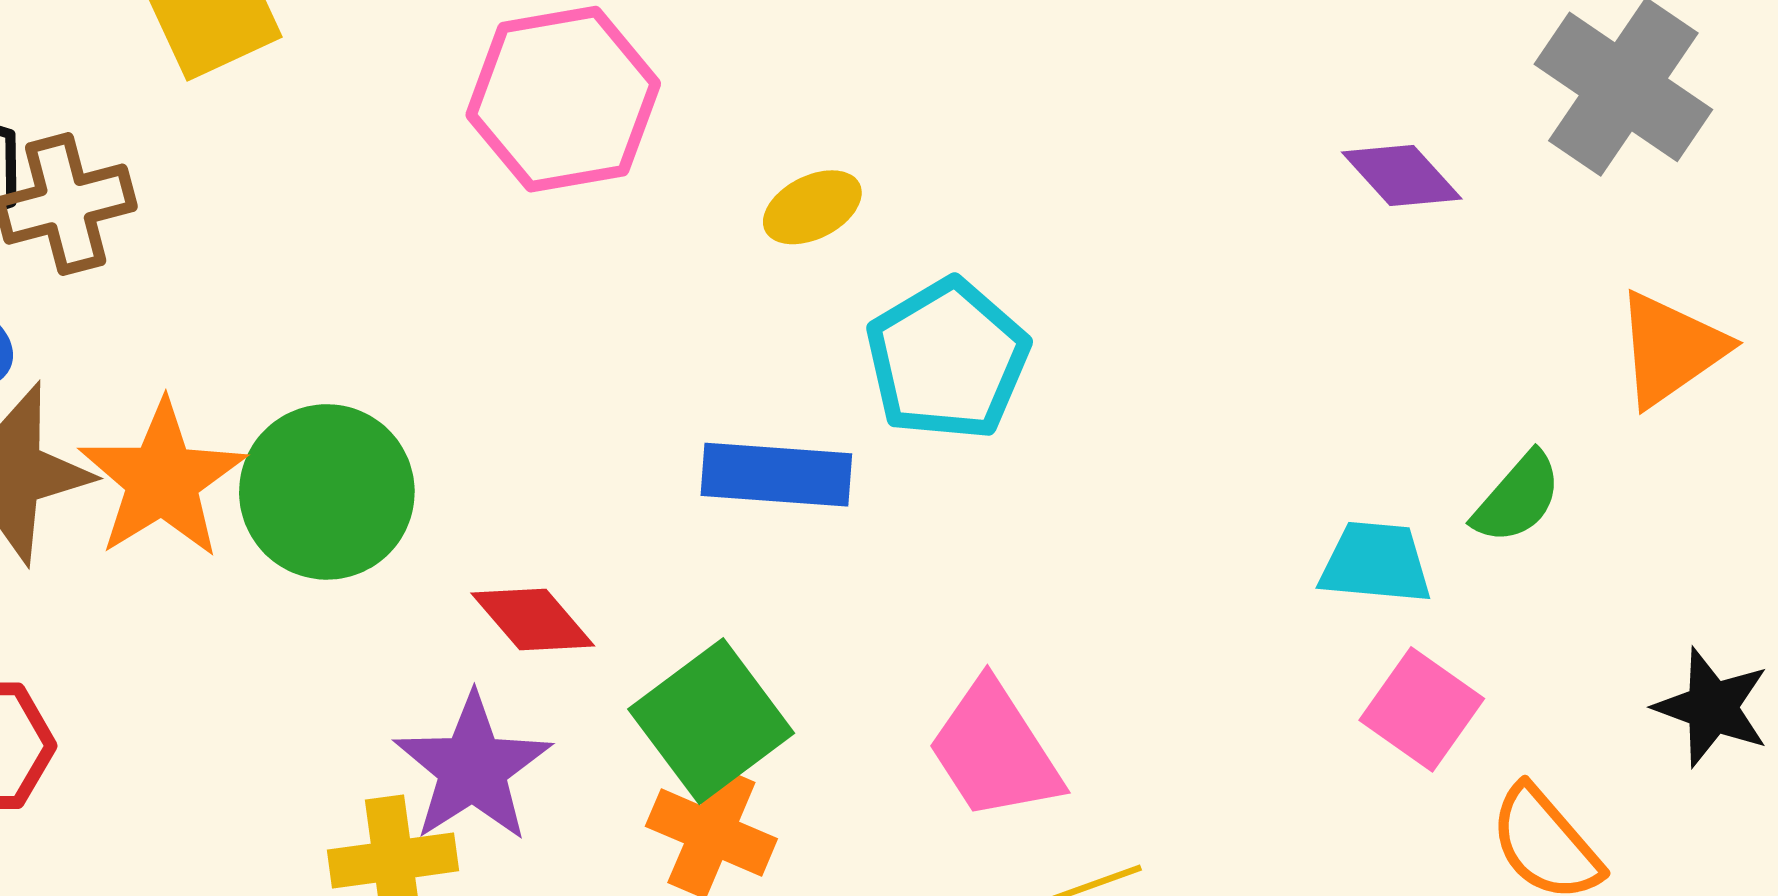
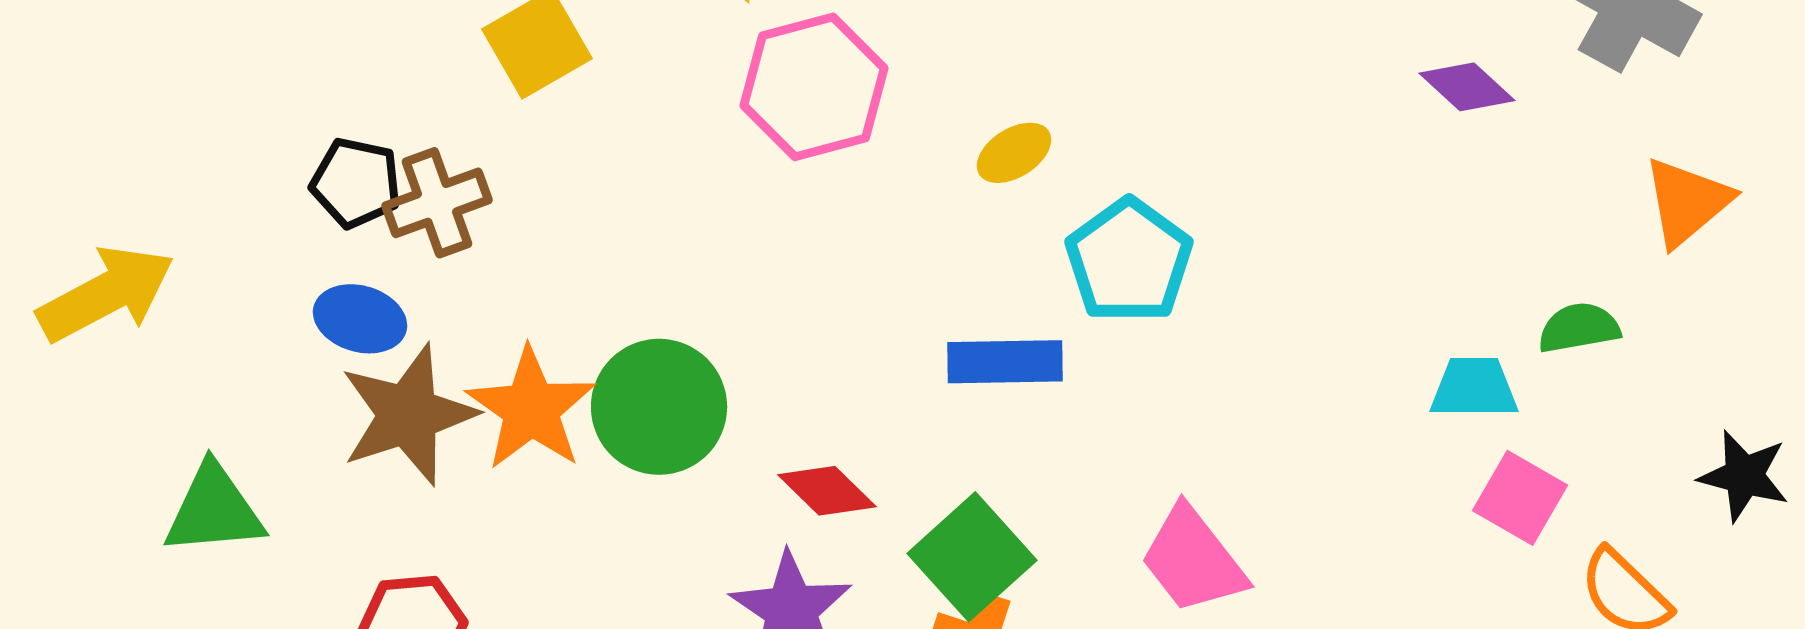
green semicircle: (1517, 498) -> (1579, 328), turned -136

